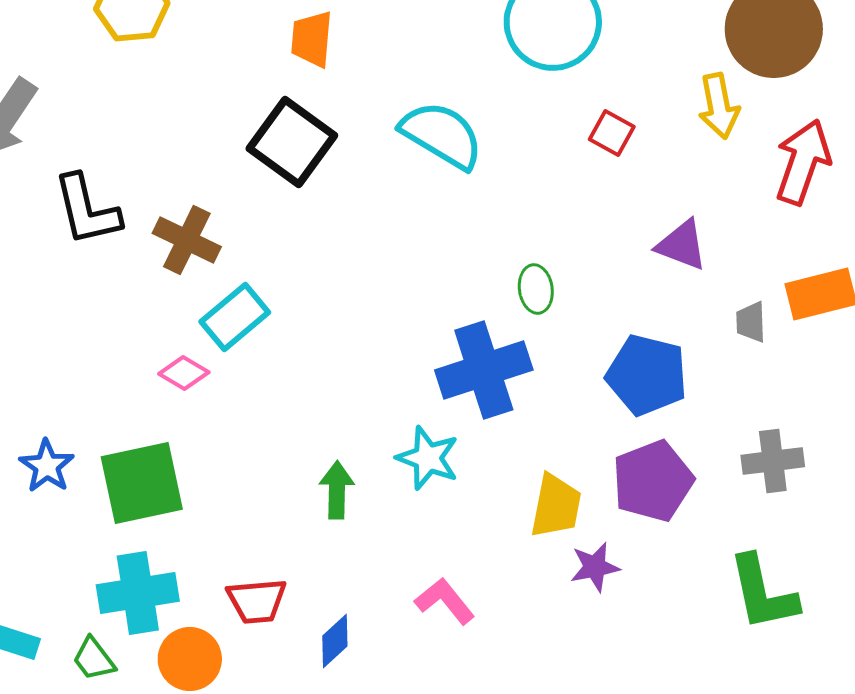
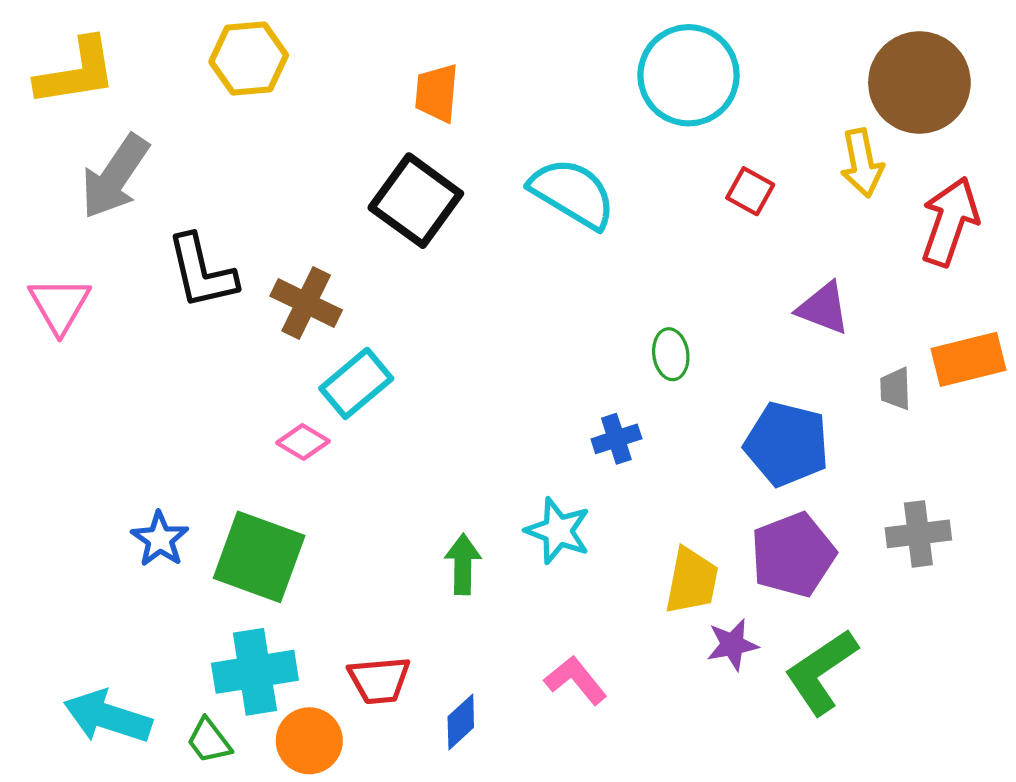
blue cross: (484, 370) -> (616, 439), size x0.5
green square: (142, 483) -> (259, 557), turned 32
green L-shape: (763, 593) -> (821, 672), moved, turned 68

